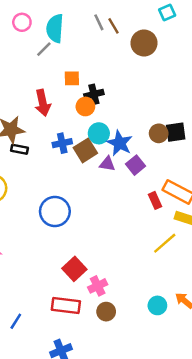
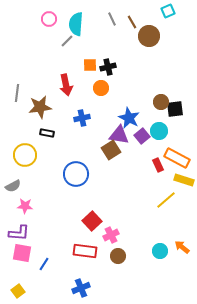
brown line: (113, 26) -> (132, 22), moved
black cross: (94, 94) -> (108, 67), moved
cyan circle: (99, 133) -> (159, 131), moved
brown circle: (159, 133) -> (161, 102), moved
black rectangle: (19, 149) -> (47, 133), moved
brown square: (85, 150) -> (111, 150), moved
purple triangle: (107, 164) -> (119, 135), size x1.5

